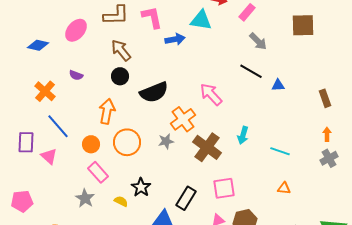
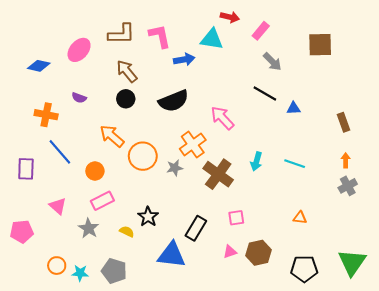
orange cross: (45, 91) -> (46, 115), turned -30
black semicircle: (154, 92) -> (174, 101), moved
orange arrow: (107, 111) -> (112, 136), turned -60
orange circle: (127, 142) -> (143, 156), moved
cyan line: (280, 151) -> (295, 164), moved
pink triangle: (49, 156) -> (58, 206), moved
pink rectangle: (98, 172) -> (102, 201), turned -75
pink square: (224, 188) -> (236, 218), size x0.7

